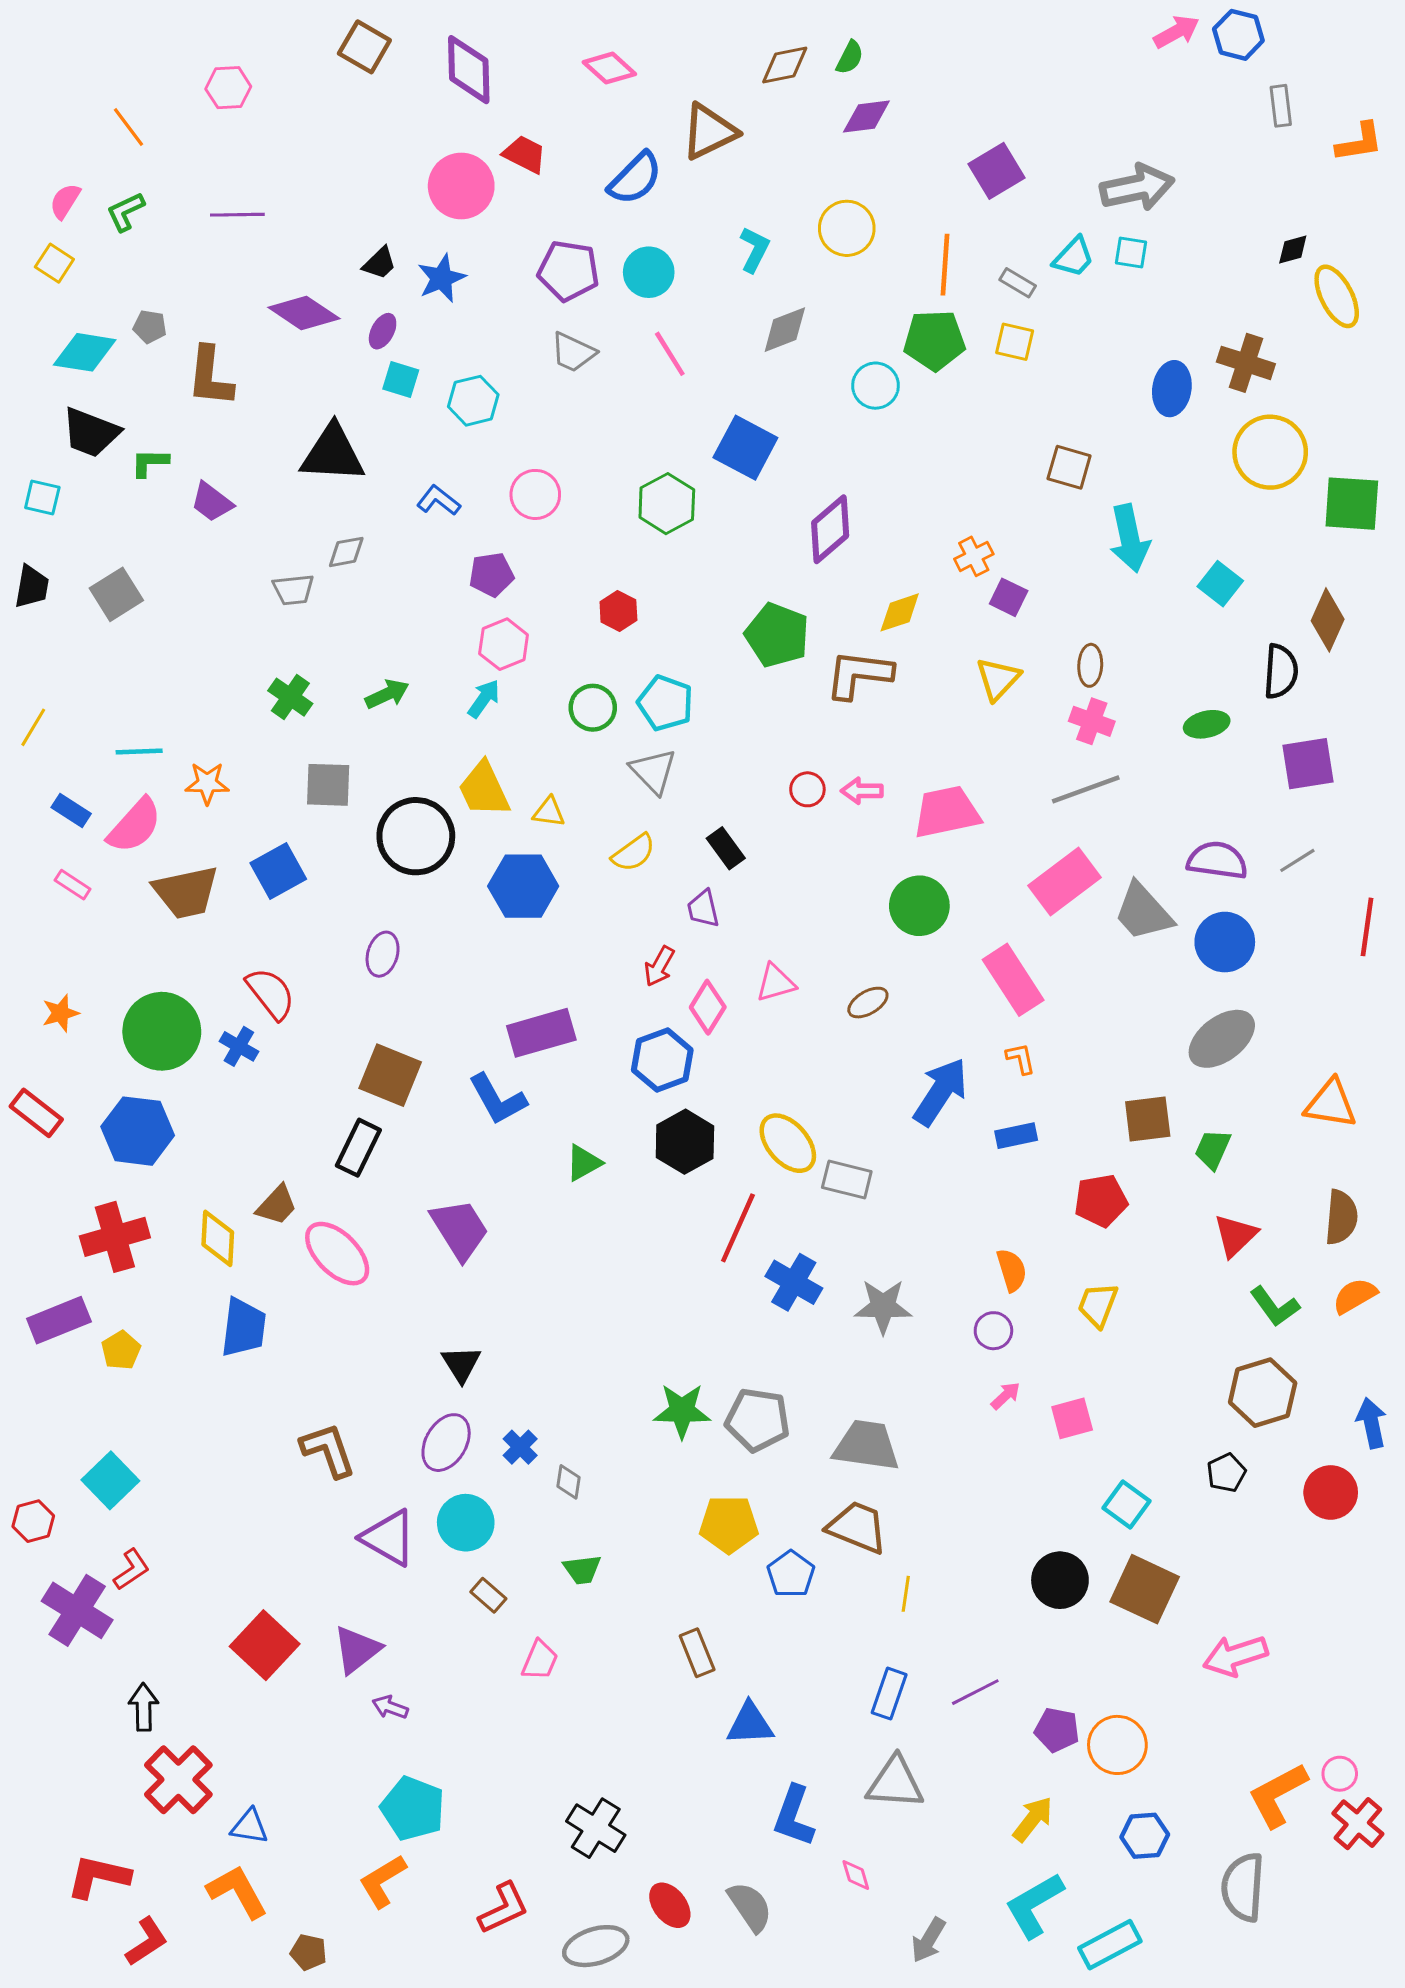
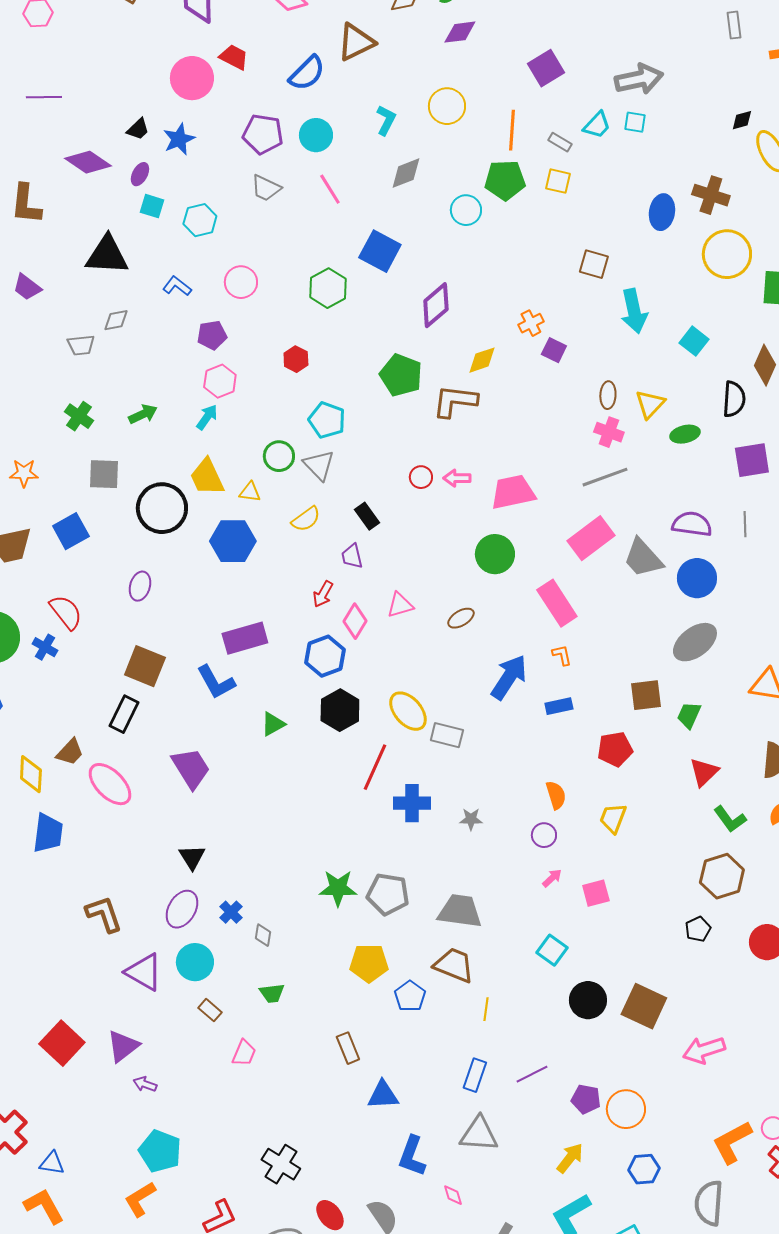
yellow triangle: (998, 679) -> (650, 404), moved
green circle: (593, 708) -> (279, 456), moved
gray line: (1297, 860) -> (745, 524), turned -60
blue cross: (794, 1282) -> (412, 803), turned -30
gray star: (883, 1306) -> (471, 819), size x0.6
cyan square: (1127, 1505) -> (552, 950), moved

